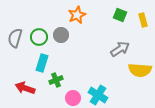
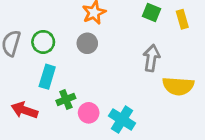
gray circle: (61, 35) -> (87, 43), moved
gray arrow: (120, 49) -> (151, 58), turned -48
pink circle: (73, 98) -> (89, 113), moved

